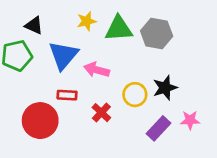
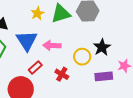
red rectangle: (67, 95) -> (35, 67), turned -32
purple rectangle: (159, 128) -> (104, 76), turned 54

